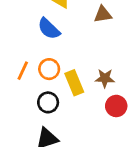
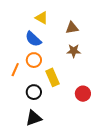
orange circle: (49, 69) -> (34, 60), moved
brown star: (105, 78) -> (74, 51), moved

